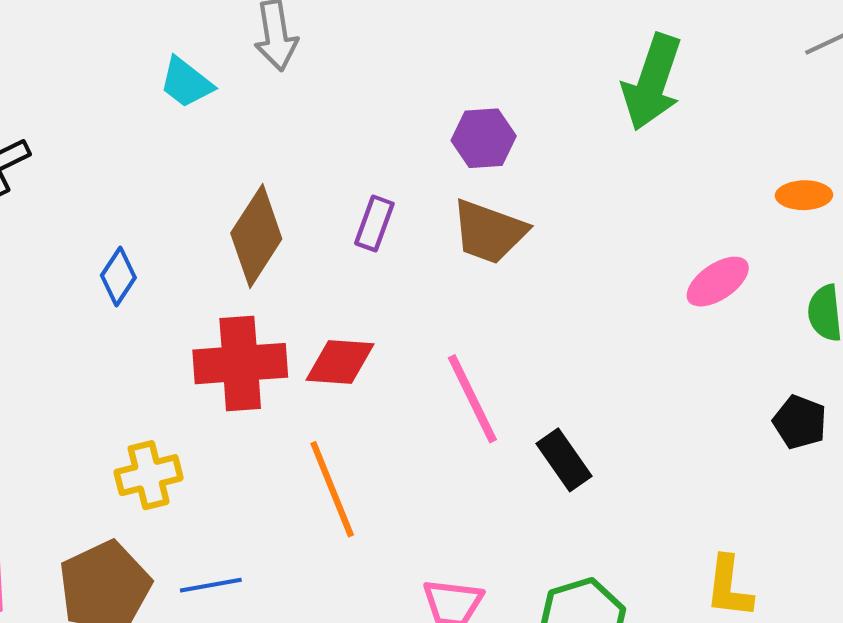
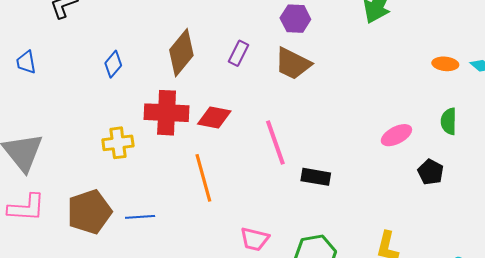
pink ellipse: (718, 282) -> (396, 135), moved
black rectangle: (564, 460) -> (316, 177), turned -52
yellow cross: (149, 475) -> (118, 143), moved

